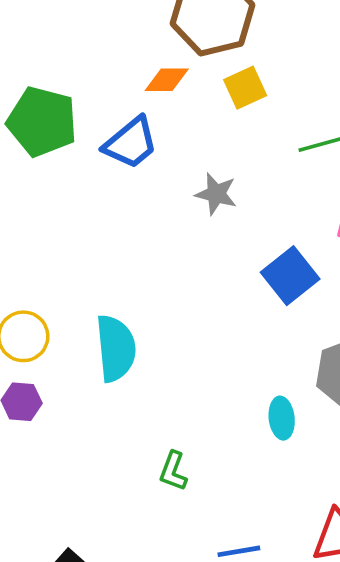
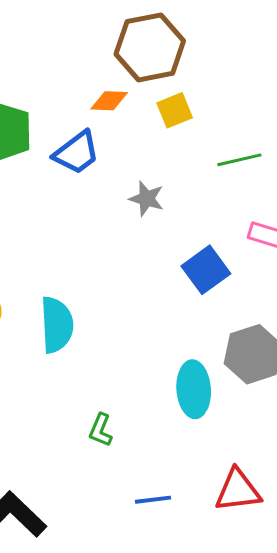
cyan ellipse: (282, 418) -> (194, 389), size x1.6

